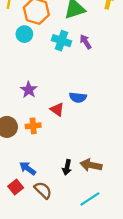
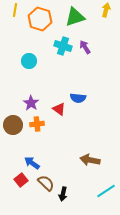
cyan circle: (24, 34) -> (29, 61), moved
purple star: (29, 90) -> (31, 103), moved
black arrow: (67, 167) -> (63, 194), moved
cyan line: (90, 199) -> (106, 191), moved

